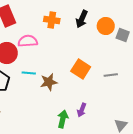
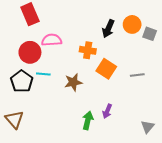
black arrow: (82, 19) -> (108, 29), moved
orange cross: (52, 20) -> (88, 50), moved
cyan line: (29, 73) -> (43, 74), moved

